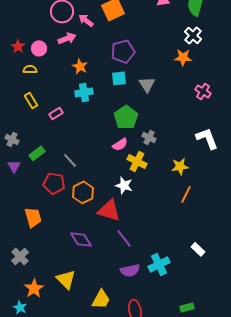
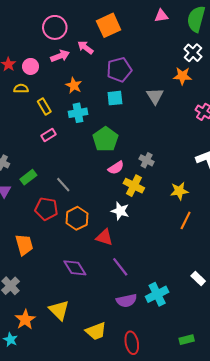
pink arrow: (86, 20) -> (85, 47), moved
gray triangle: (147, 84) -> (155, 96), moved
yellow rectangle: (31, 100) -> (44, 107), moved
green pentagon: (126, 117) -> (105, 139), moved
red triangle: (109, 210) -> (104, 237), size x0.7
yellow trapezoid: (101, 299) -> (96, 331), turned 40

